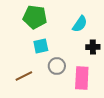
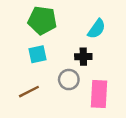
cyan square: (41, 46) -> (37, 54), moved
black cross: (93, 47) -> (83, 57), moved

